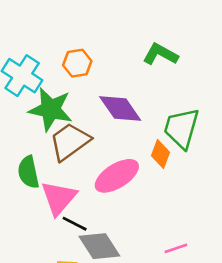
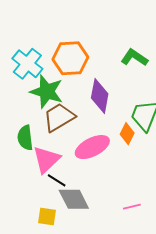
orange hexagon: (77, 63) -> (70, 58), size x1.6
purple diamond: (120, 108) -> (100, 96), turned 40

